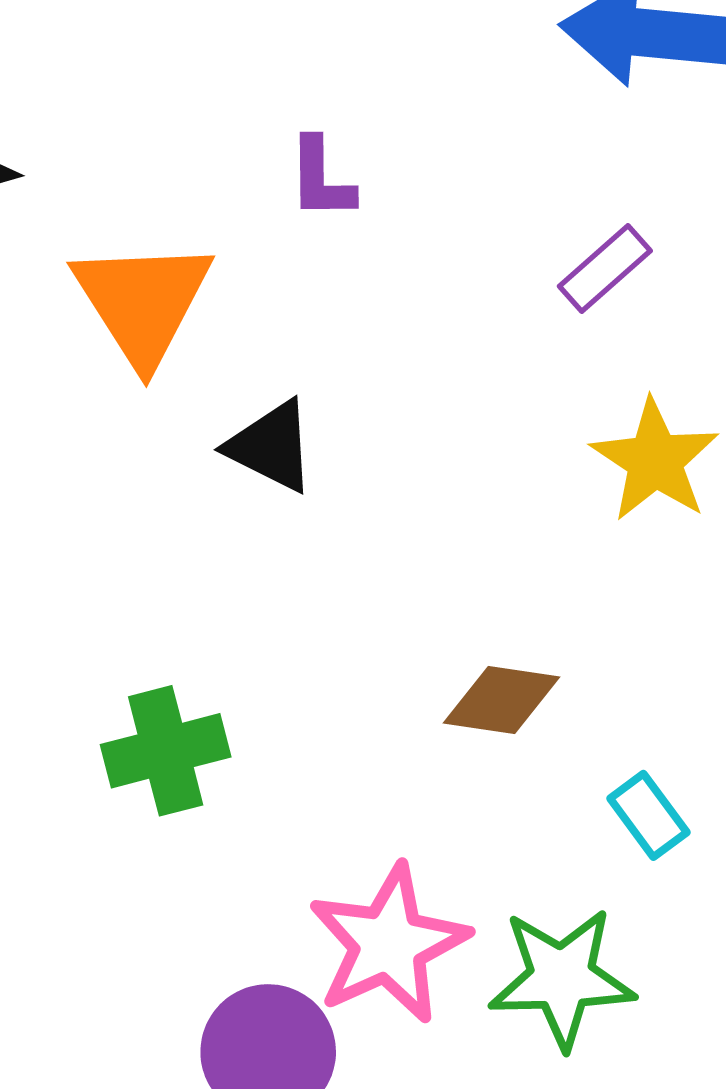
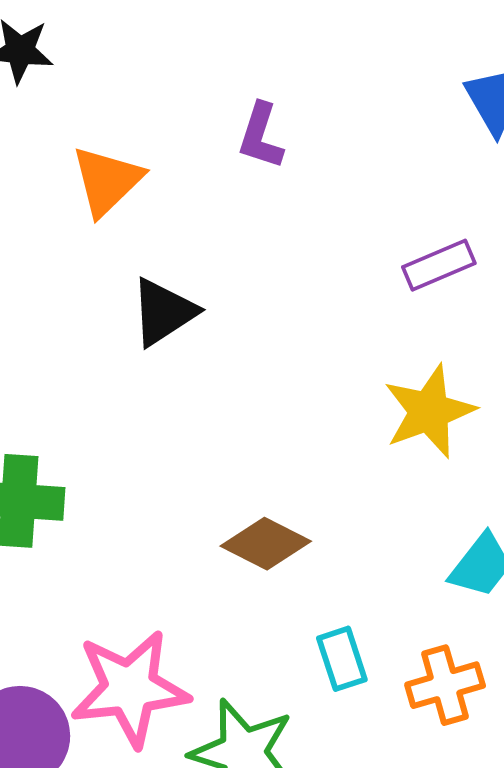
orange triangle: (143, 302) -> (107, 181), size x0.7
black triangle: (271, 446) -> (163, 312), turned 42

